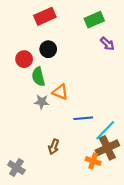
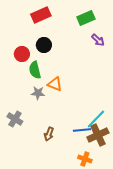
blue line: (83, 118) -> (82, 130), moved
orange cross: (93, 161) -> (85, 159), moved
gray cross: (16, 168) -> (15, 119), moved

